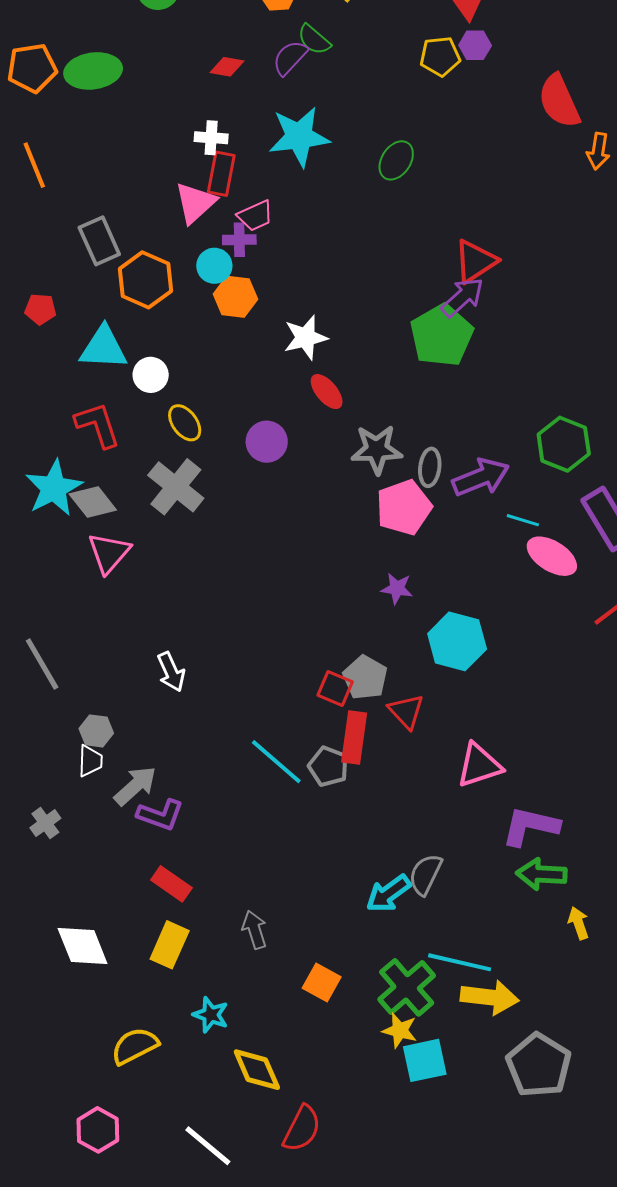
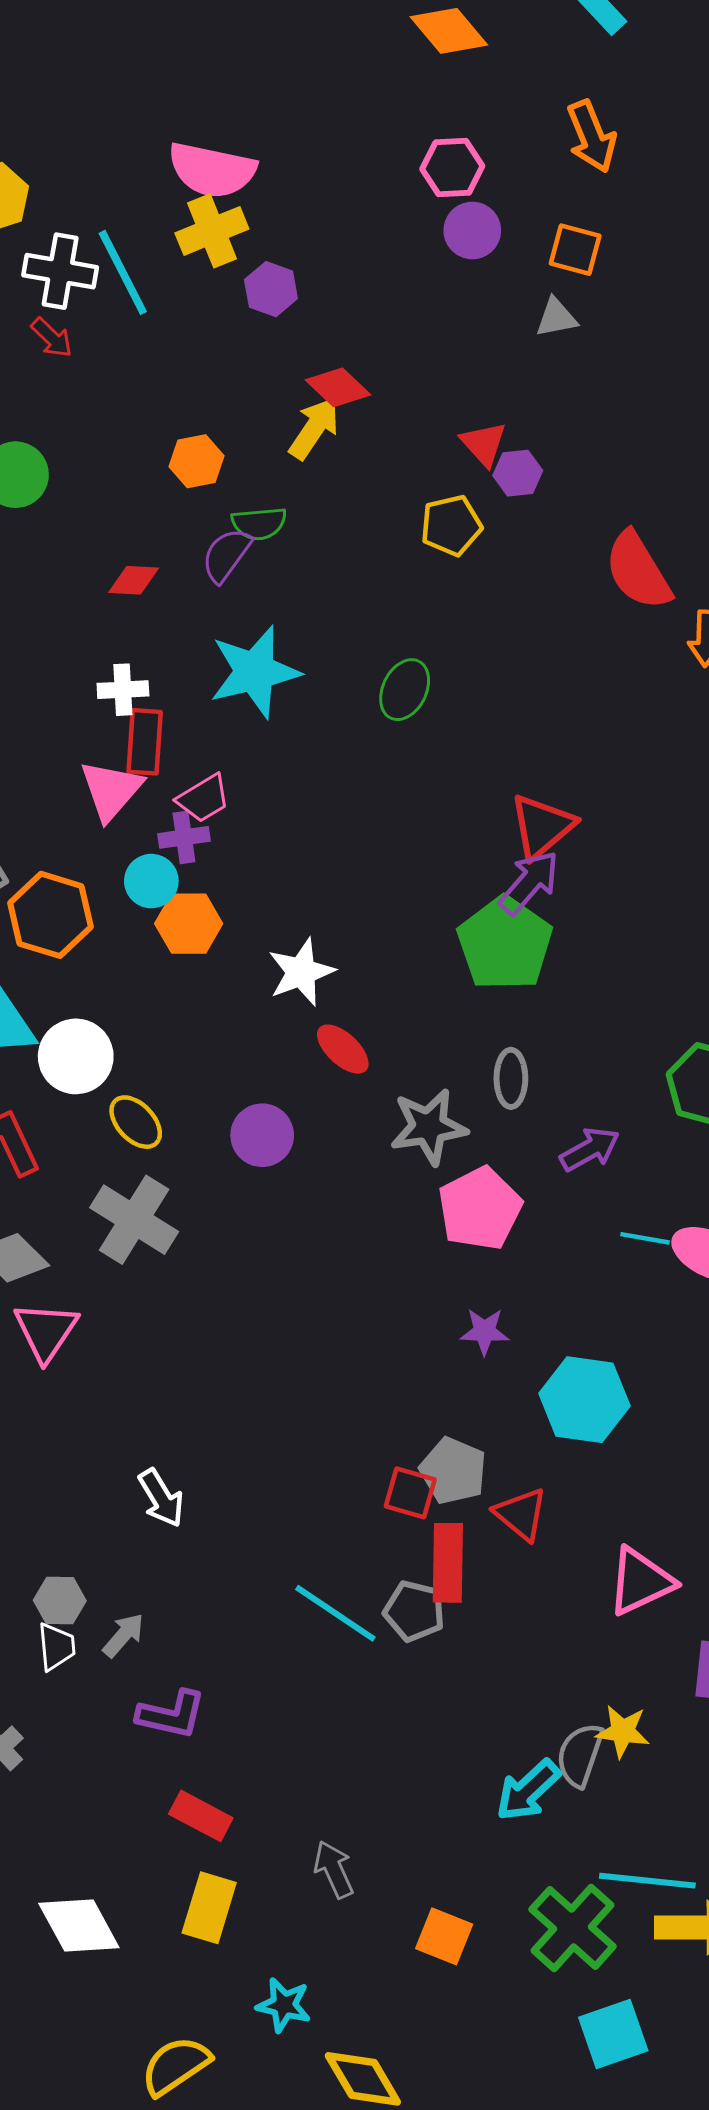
green semicircle: (314, 40) -> (259, 524), turned -39
purple hexagon: (475, 45) -> (518, 473), moved
white circle: (151, 375) -> (76, 1056), size x1.4
gray ellipse: (430, 467) -> (511, 1078), moved
purple arrow: (481, 477) -> (590, 1149), size x0.7
cyan line: (523, 520) -> (645, 1238), moved
gray arrow: (135, 786) -> (123, 1635), moved, size x0.7
yellow star: (400, 1030) -> (623, 1731), moved

